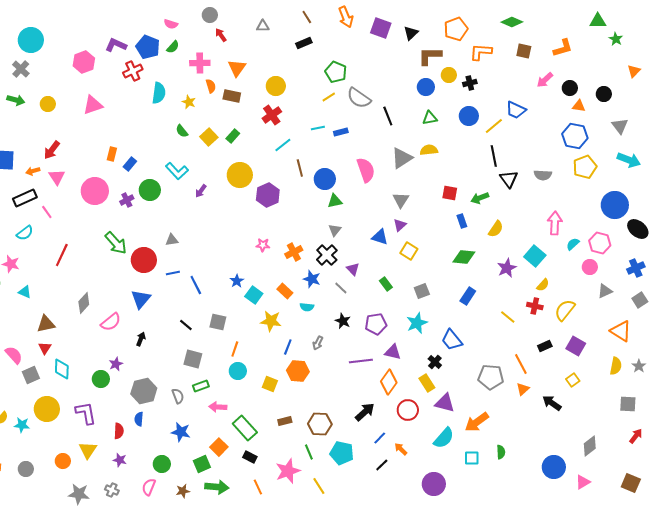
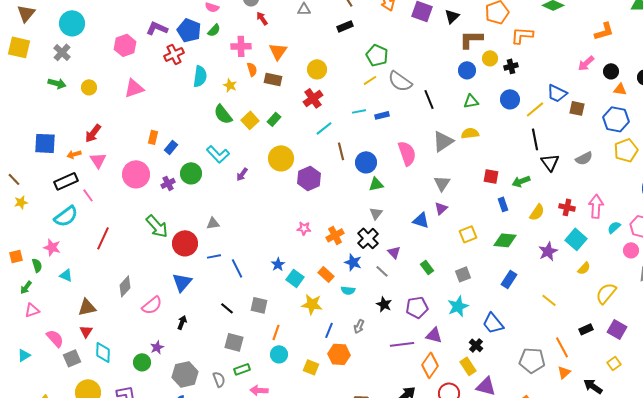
brown square: (524, 51) -> (577, 108), moved
green semicircle: (182, 131) -> (223, 114), size x1.5
gray semicircle: (543, 175) -> (584, 158), turned -30
cyan semicircle: (25, 233) -> (66, 216), size x1.4
yellow square: (409, 251) -> (468, 234), moved, turned 36
red cross: (535, 306) -> (567, 207), moved

